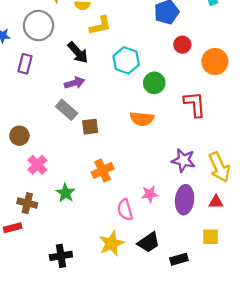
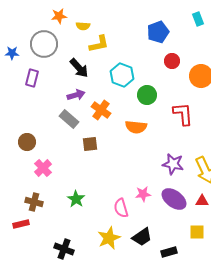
brown square: (90, 127) -> (90, 144), moved
orange cross: (103, 170) -> (101, 110), moved, turned -30
green star: (65, 193) -> (76, 199), moved
purple ellipse: (185, 200) -> (174, 199), turned -60
black cross: (61, 256) -> (64, 249), turned 30

